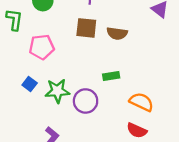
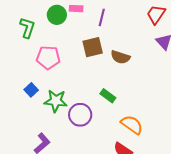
brown square: (86, 28) -> (93, 47), turned -30
green rectangle: (111, 76) -> (108, 96), turned 35

